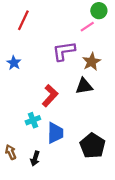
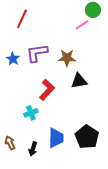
purple L-shape: (64, 51) -> (37, 53), moved
brown star: (91, 62) -> (67, 58), moved, turned 30
blue trapezoid: (55, 133) -> (56, 138), moved

